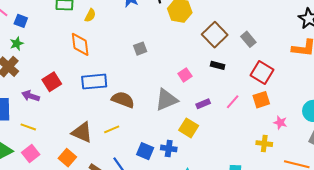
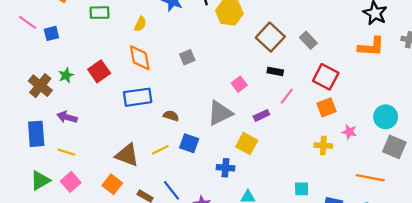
yellow semicircle: (90, 15) -> (140, 24), moved
blue square: (21, 21) -> (51, 33), turned -32
green star: (17, 44) -> (66, 75), moved
orange diamond: (80, 44) -> (140, 58), moved
red square: (52, 82) -> (99, 71), moved
brown semicircle: (123, 100) -> (171, 116), size x0.6
pink line: (233, 102) -> (287, 96), moved
yellow cross: (264, 144) -> (323, 146), moved
blue square: (145, 151) -> (189, 143), moved

